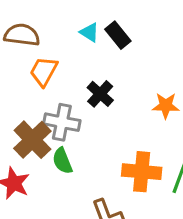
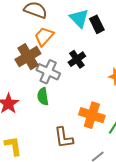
cyan triangle: (89, 32) -> (79, 18), size x1.5
brown cross: (32, 140) -> (28, 57), moved

